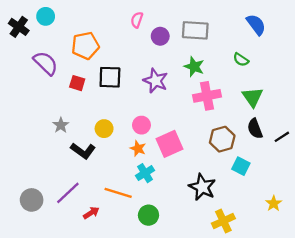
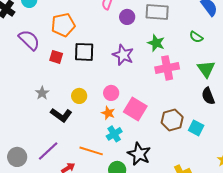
brown hexagon: (222, 139) -> (172, 120), moved
pink square: (170, 144) -> (135, 109), turned -35
black star: (202, 187) -> (139, 154), moved

